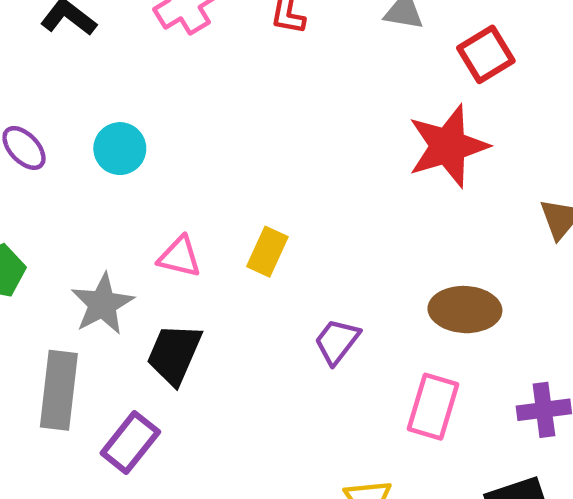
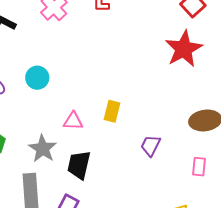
pink rectangle: (433, 407) -> (199, 167), size x0.7

